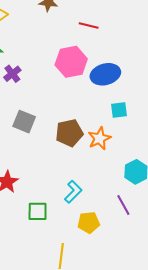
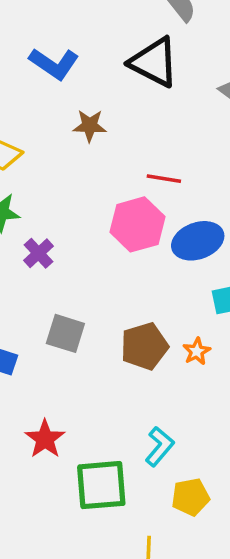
red line: (89, 26) -> (164, 179), moved
orange star: (99, 138) -> (197, 351), size x0.7
green square: (38, 211) -> (101, 485), size x1.5

